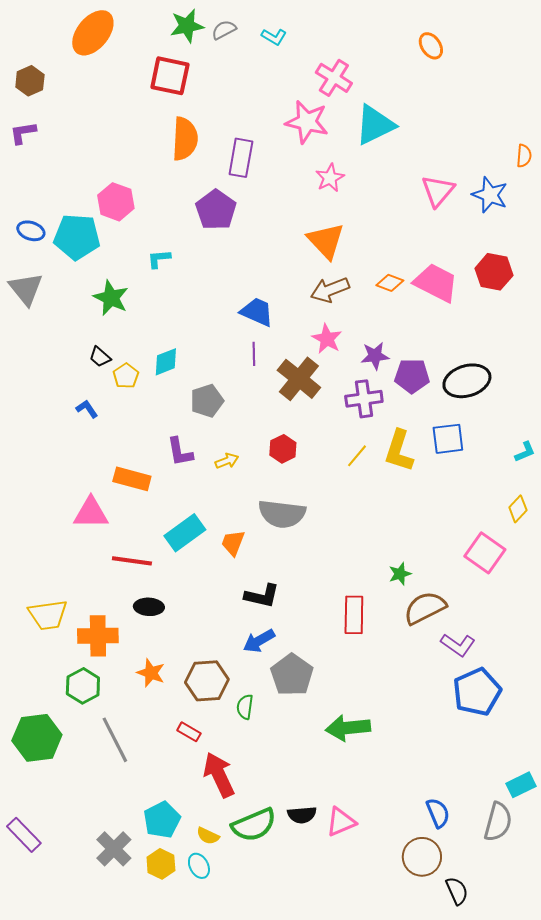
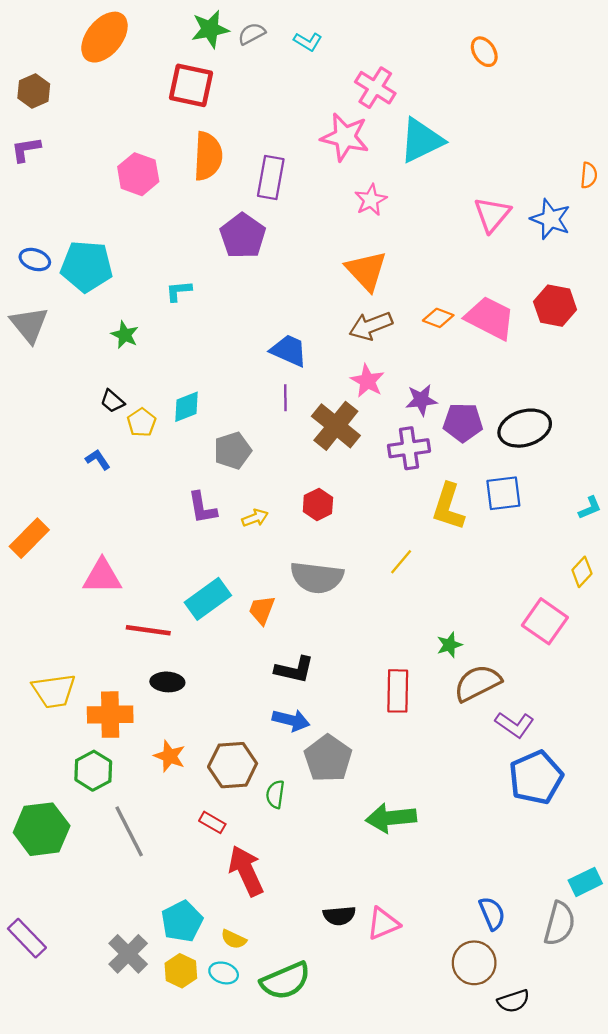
pink hexagon: (116, 202) -> (138, 174), moved
green star: (111, 298) -> (125, 335), size x0.7
yellow line: (357, 456) -> (401, 562), moved
orange rectangle: (132, 479) -> (29, 538), moved, turned -60
blue arrow: (259, 641) -> (291, 720), turned -136
green semicircle: (254, 825) -> (285, 981), moved
cyan ellipse: (199, 866) -> (224, 973), turned -45
black semicircle: (457, 891) -> (513, 1001), turned 96

